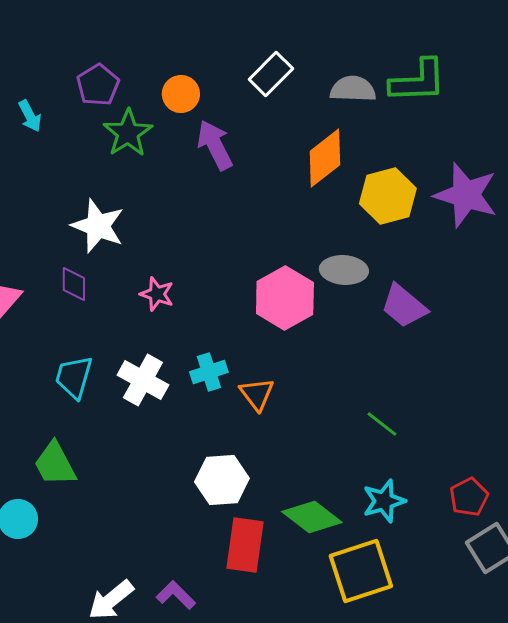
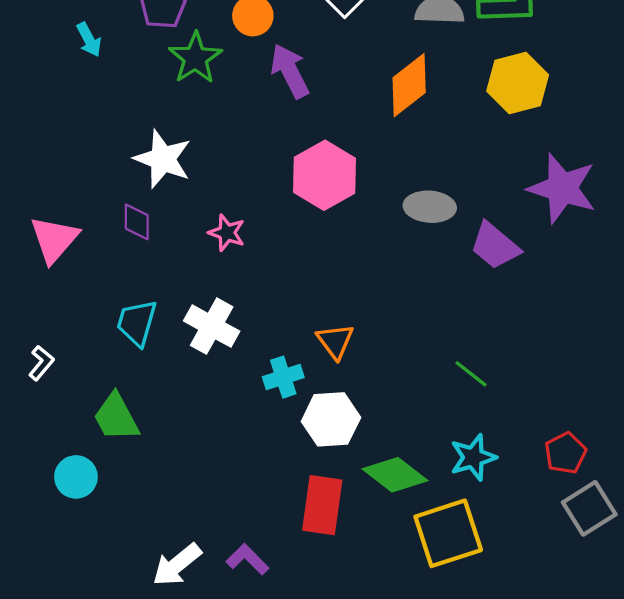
purple star: (466, 195) -> (562, 188), moved
yellow hexagon: (388, 196) -> (518, 83), moved
pink hexagon: (285, 298) -> (324, 175), moved
cyan cross: (209, 372) -> (283, 377), moved
white hexagon: (222, 480) -> (331, 419), moved

